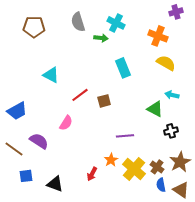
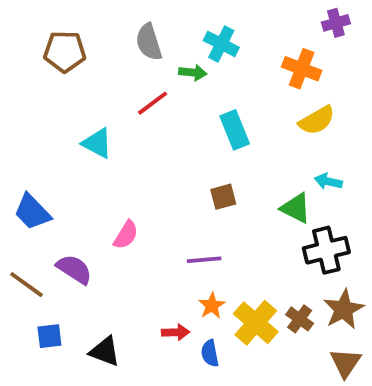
yellow semicircle: (166, 63) -> (317, 120), turned 120
red line: (80, 95) -> (153, 103), moved
brown square: (104, 101) -> (223, 197), moved
blue trapezoid: (17, 111) -> (32, 212), turned 75
black cross: (171, 131) -> (326, 250), size x1.6
purple line: (125, 136) -> (204, 260), moved
red arrow: (92, 174) -> (175, 332), turned -120
blue semicircle: (161, 185) -> (210, 353), moved
brown triangle: (181, 190) -> (345, 363), turned 30

